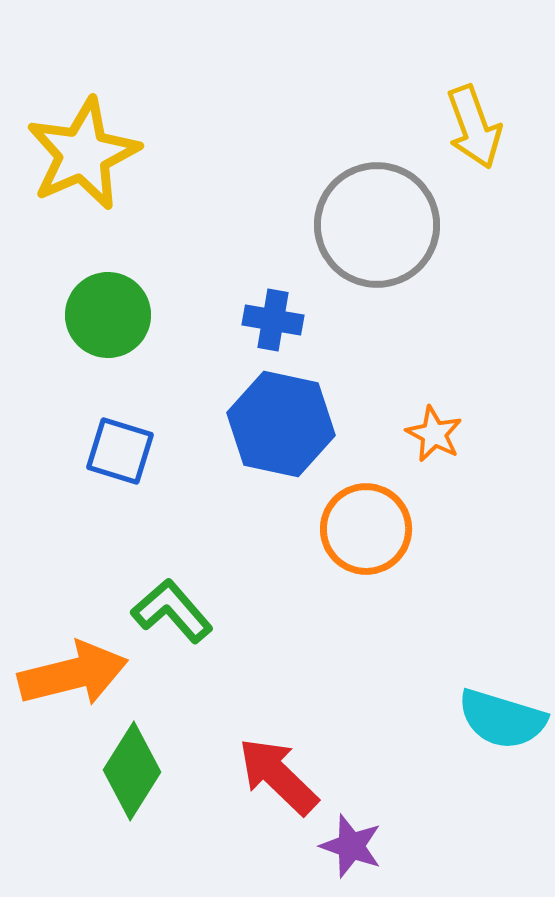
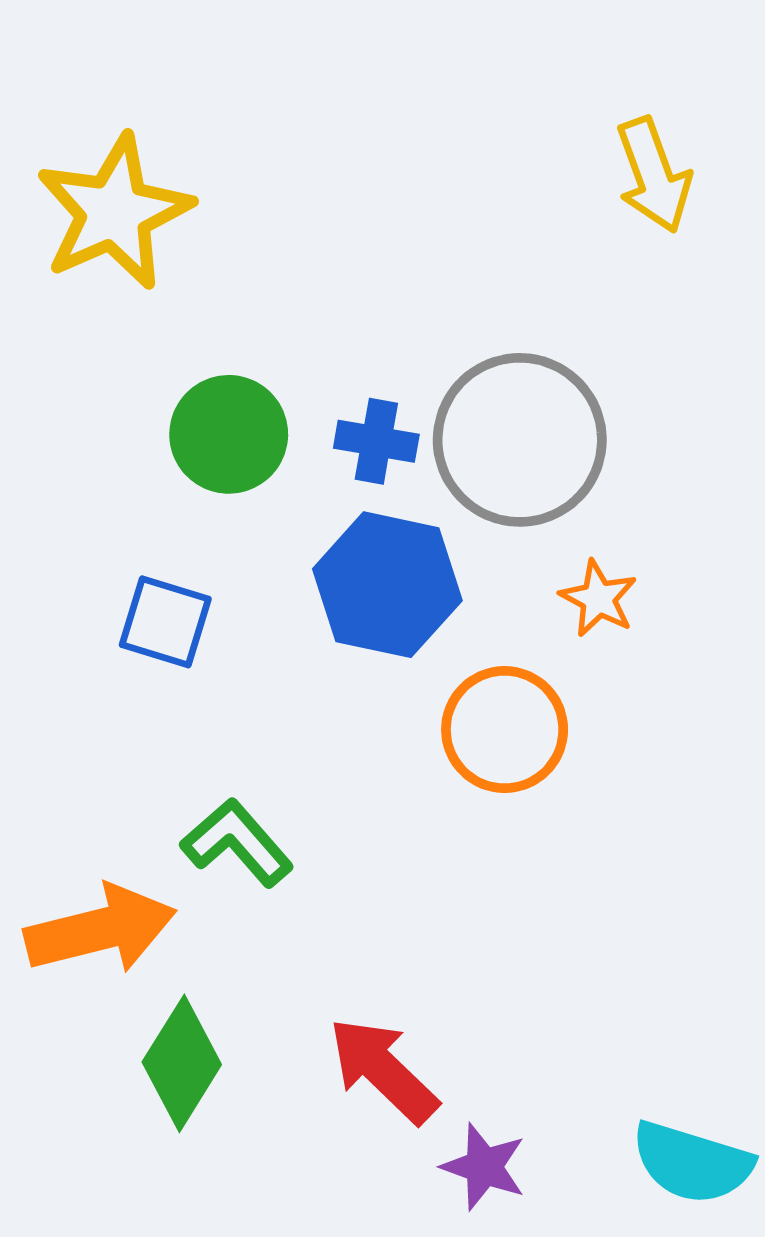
gray circle: (377, 225) -> (520, 440), moved
green circle: (108, 315) -> (229, 434), moved
cyan semicircle: (502, 719) -> (692, 1163), moved

